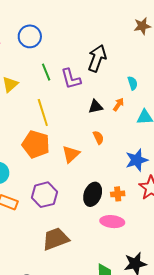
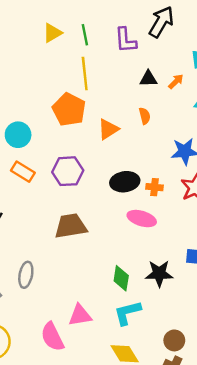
green line: (46, 72) -> (85, 35), moved
black ellipse: (93, 194) -> (125, 182), turned 50

